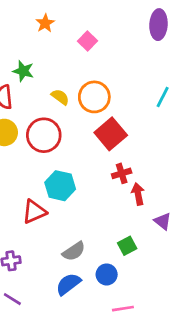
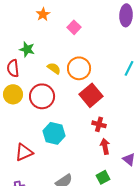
red cross: (122, 173) -> (99, 124), turned 32
red arrow: (138, 194) -> (105, 146), moved
red triangle: (34, 212) -> (24, 152), moved

